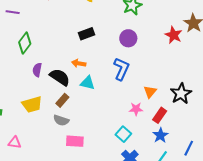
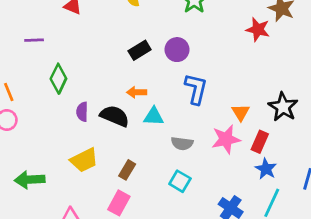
purple circle: (128, 38) -> (177, 50), moved
brown rectangle: (62, 100) -> (127, 170), moved
pink star: (136, 109) -> (226, 139), size x1.5
gray semicircle: (61, 120) -> (182, 143), moved
cyan square: (123, 134) -> (180, 181), moved
pink rectangle: (75, 141) -> (119, 203), moved, turned -54

